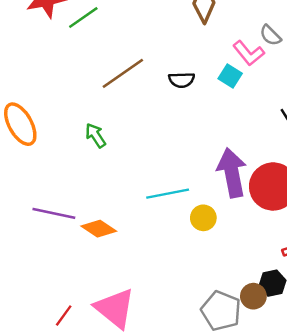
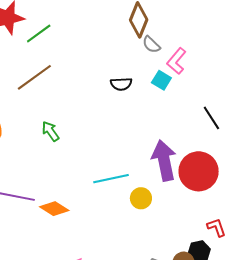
gray semicircle: (270, 35) -> (151, 45), moved
pink L-shape: (249, 53) -> (176, 61), turned 80
brown line: (123, 73) -> (34, 77), moved

